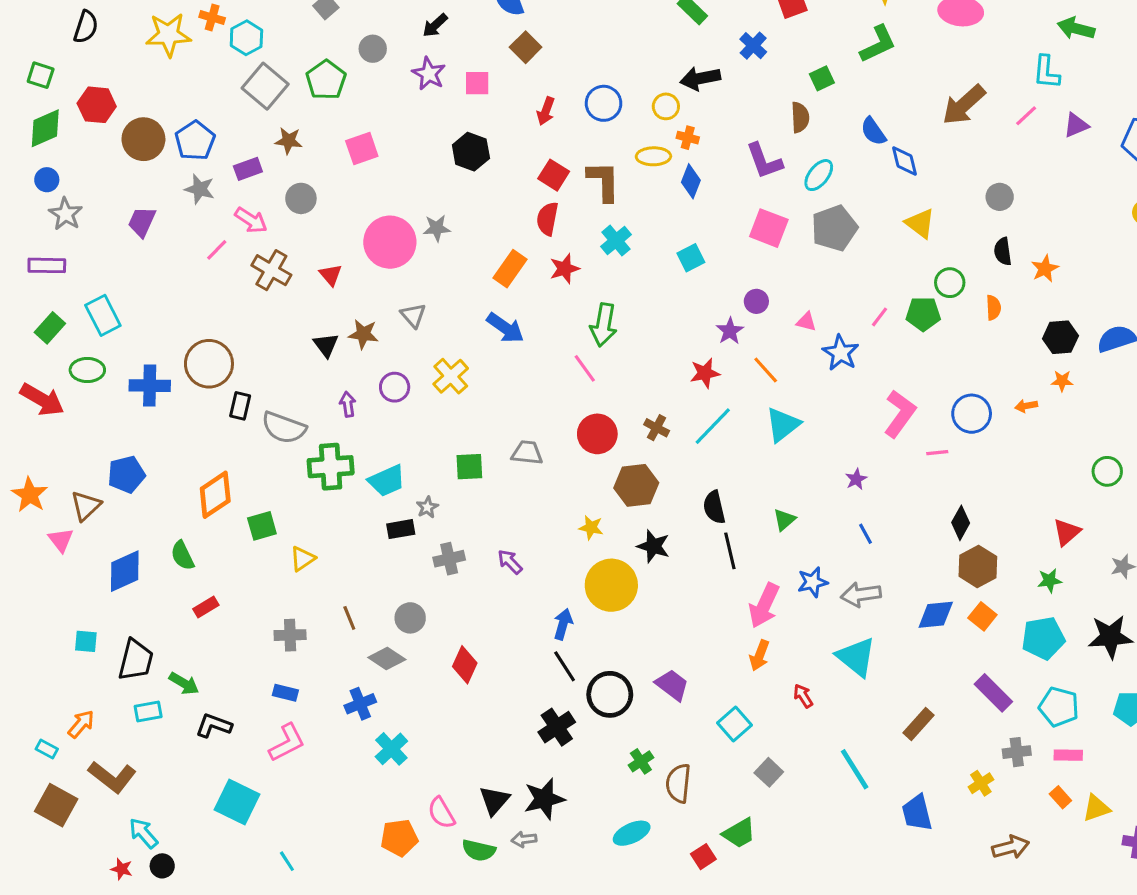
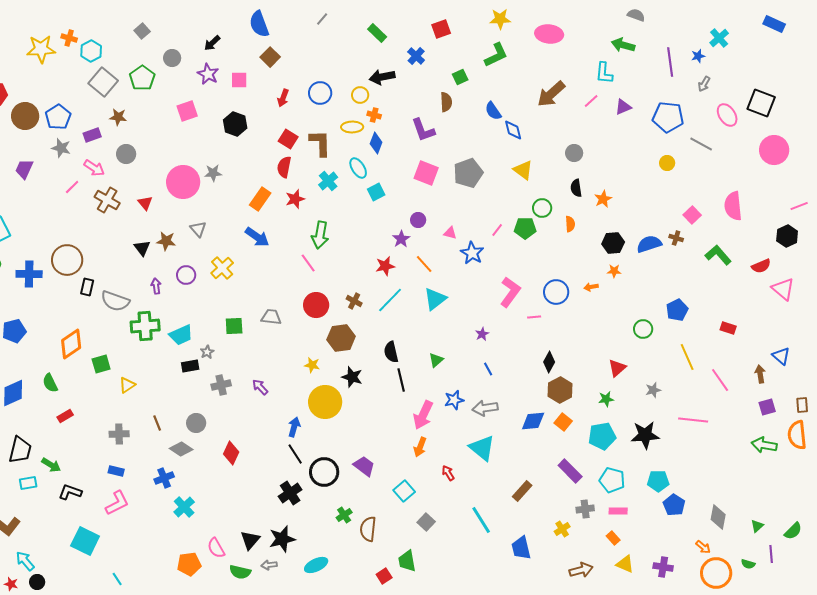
pink square: (362, 149) -> (187, 111), moved
cyan ellipse: (819, 175) -> (358, 168), moved, turned -70
yellow triangle: (1096, 808) -> (625, 564), moved, turned 42
cyan ellipse: (632, 833) -> (316, 565), moved
green trapezoid: (739, 833) -> (407, 561), turned 110

